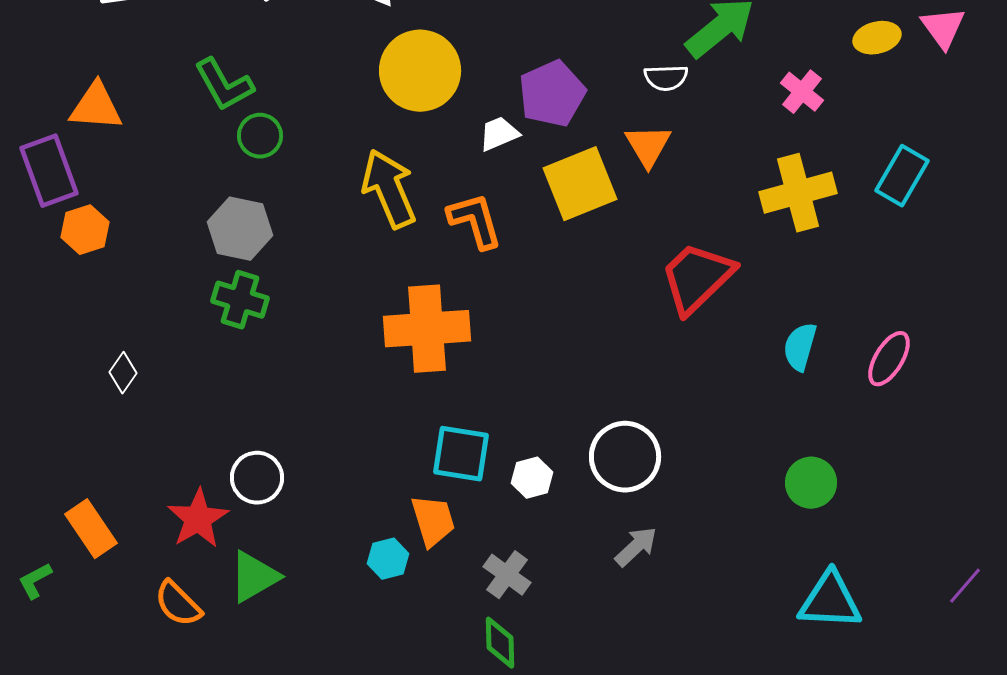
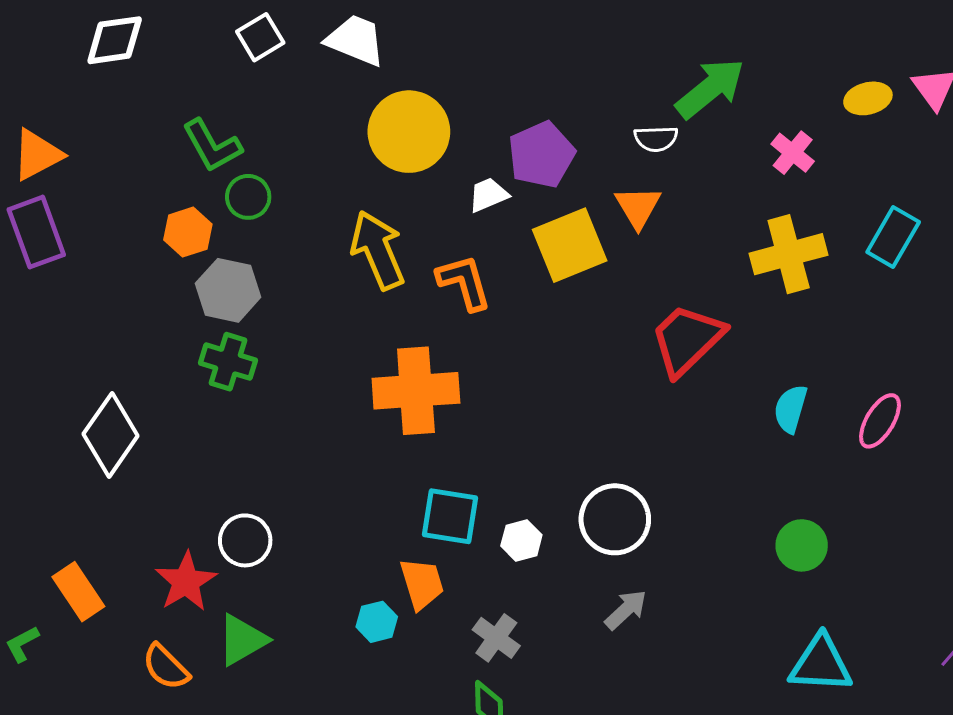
orange triangle: (96, 107) -> (37, 155), moved, turned -32
orange hexagon: (85, 230) -> (188, 232), moved
white diamond: (123, 373) -> (111, 435), size x2.0

